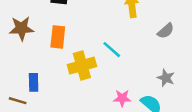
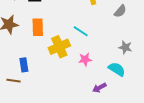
pink star: (122, 98) -> (85, 59), moved

